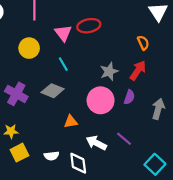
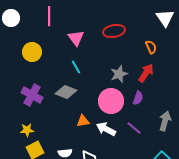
red ellipse: (89, 26) -> (114, 31), moved
yellow circle: (29, 48) -> (32, 52), moved
gray arrow: (158, 109) -> (165, 121), moved
purple line: (124, 139) -> (134, 128), moved
white arrow: (96, 143) -> (106, 129), moved

